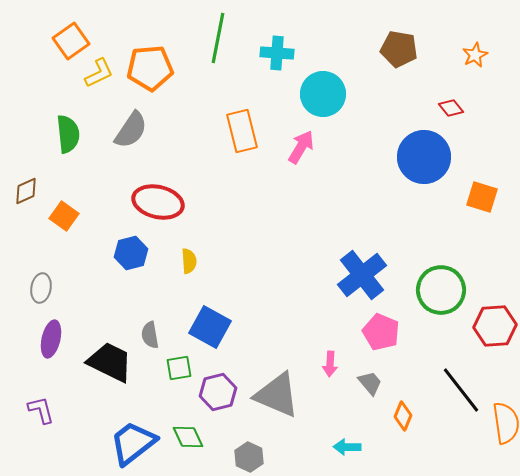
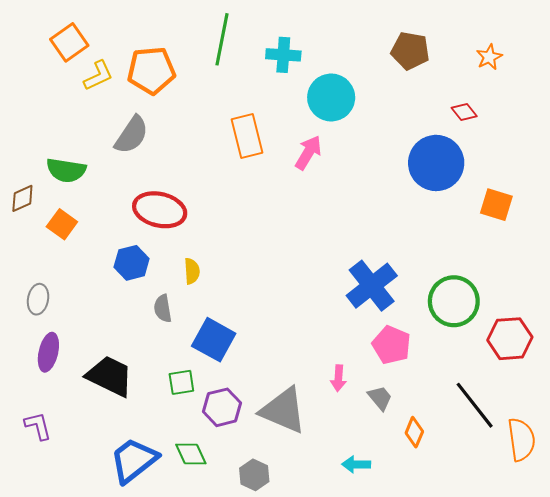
green semicircle: (68, 134) -> (66, 170), moved, turned 105
gray semicircle: (150, 335) -> (163, 309), moved

